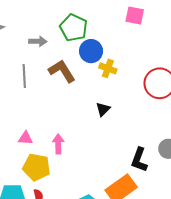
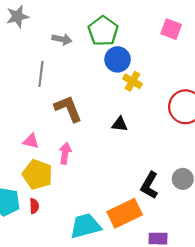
brown L-shape: (62, 71) -> (68, 109), moved
black triangle: (103, 109) -> (120, 124), turned 42

